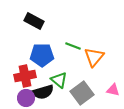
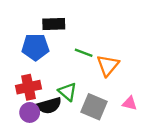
black rectangle: (34, 21) -> (54, 24), moved, turned -30
blue pentagon: (42, 55) -> (35, 47), moved
gray square: (82, 93) -> (94, 107), turned -30

